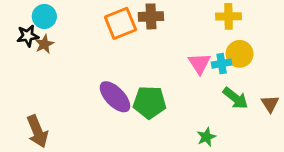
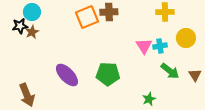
yellow circle: (240, 54) -> (186, 38), moved
purple ellipse: (115, 97) -> (67, 75), moved

